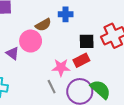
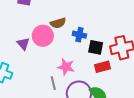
blue cross: (66, 14) -> (79, 35), moved
red rectangle: (81, 60) -> (103, 67), moved

